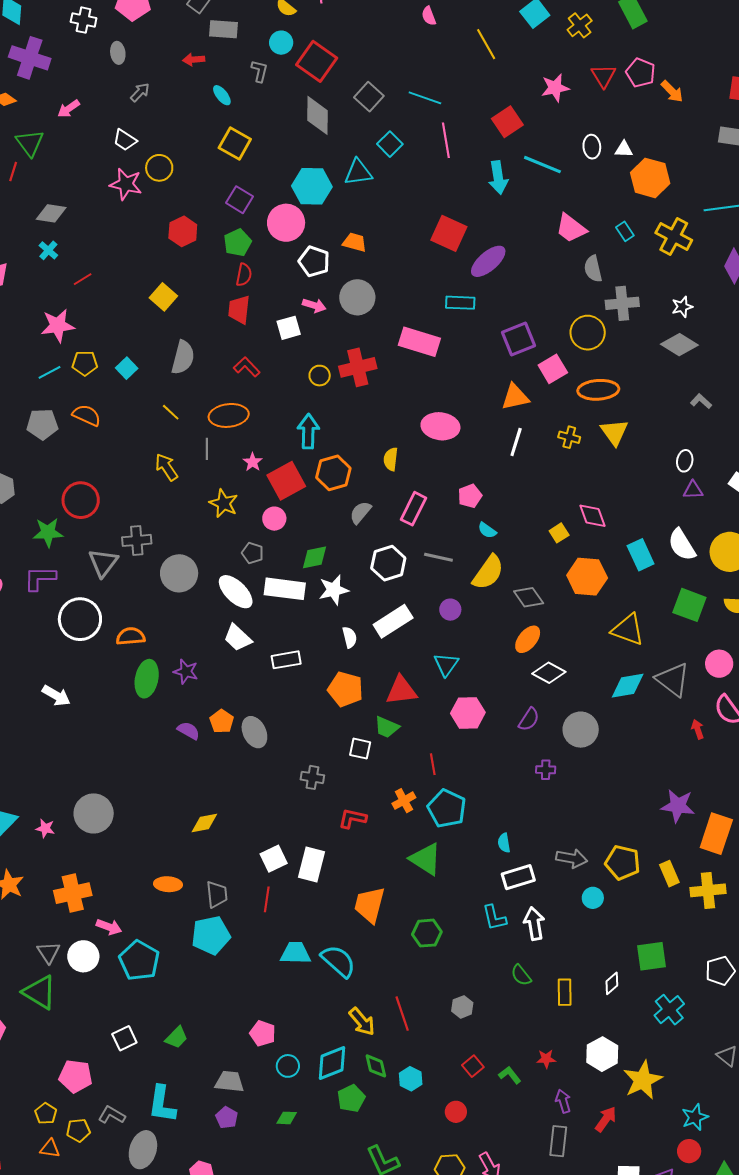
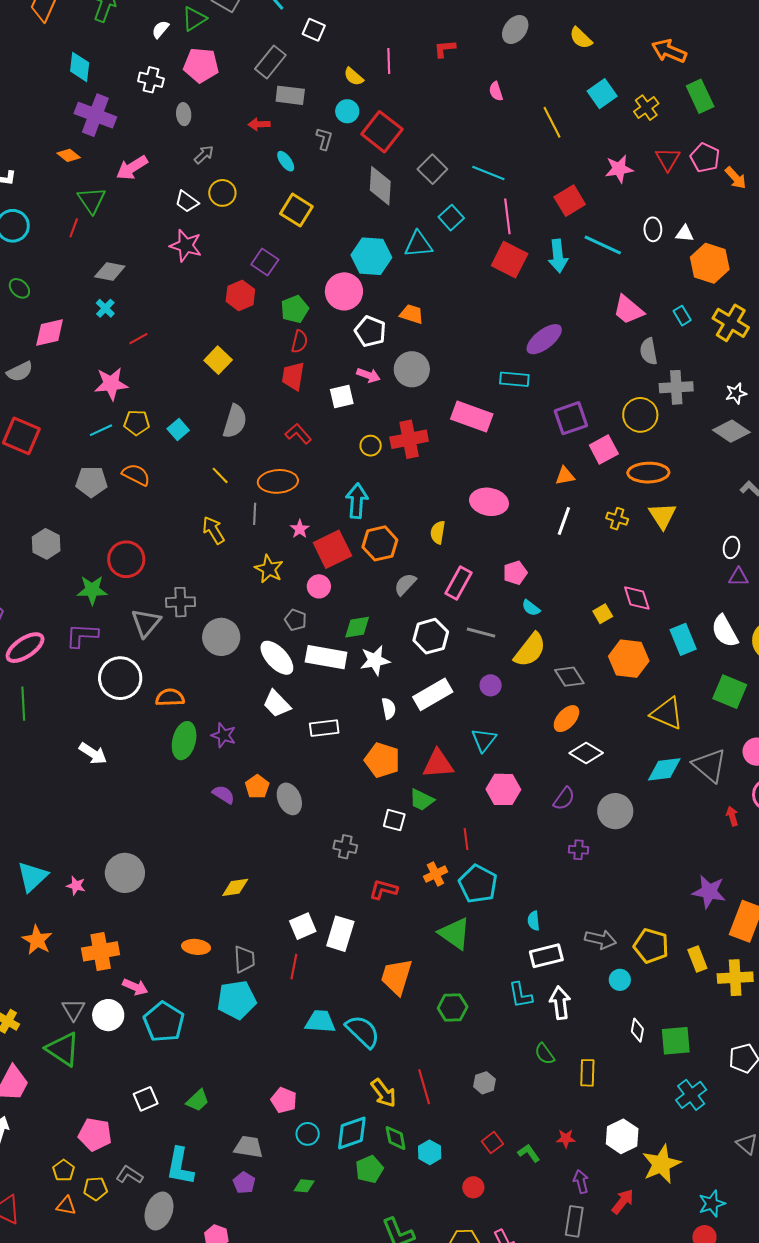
pink arrow: (69, 109) -> (132, 168), size x1.4
yellow circle: (159, 168) -> (222, 193), moved
purple square: (240, 200) -> (265, 262), moved
red square: (449, 233) -> (510, 260), moved
orange triangle: (515, 397) -> (565, 476), size x0.7
white diamond: (612, 983) -> (637, 1030), moved, turned -40

